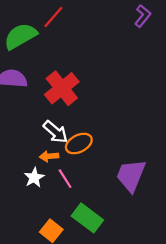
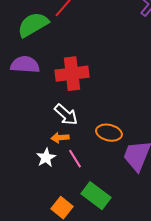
red cross: (62, 88) -> (72, 74), turned 32
orange ellipse: (79, 144) -> (109, 133), moved, turned 40

